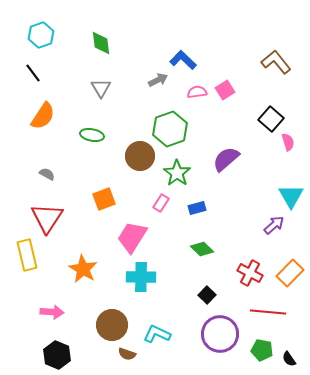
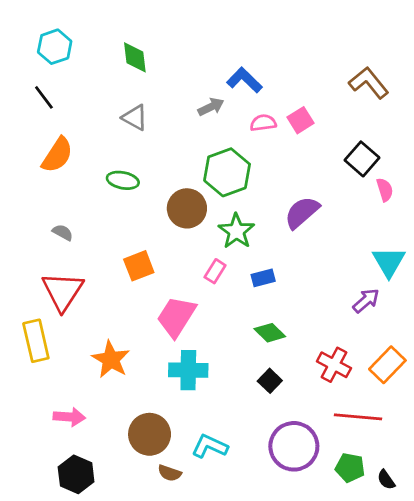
gray triangle: (101, 88) -> (135, 118), turned -30
black square: (207, 295) -> (270, 381), moved

